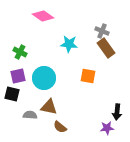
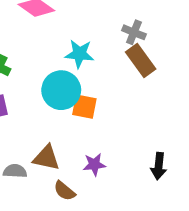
orange square: (88, 76) -> (84, 107), moved
cyan circle: (44, 78) -> (61, 90), moved
purple star: (107, 128) -> (94, 164), moved

